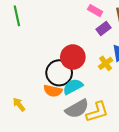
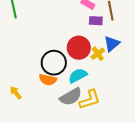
purple rectangle: (103, 29) -> (96, 21), turned 40
red circle: (73, 57) -> (79, 48), moved
cyan semicircle: (73, 87) -> (78, 76), moved

